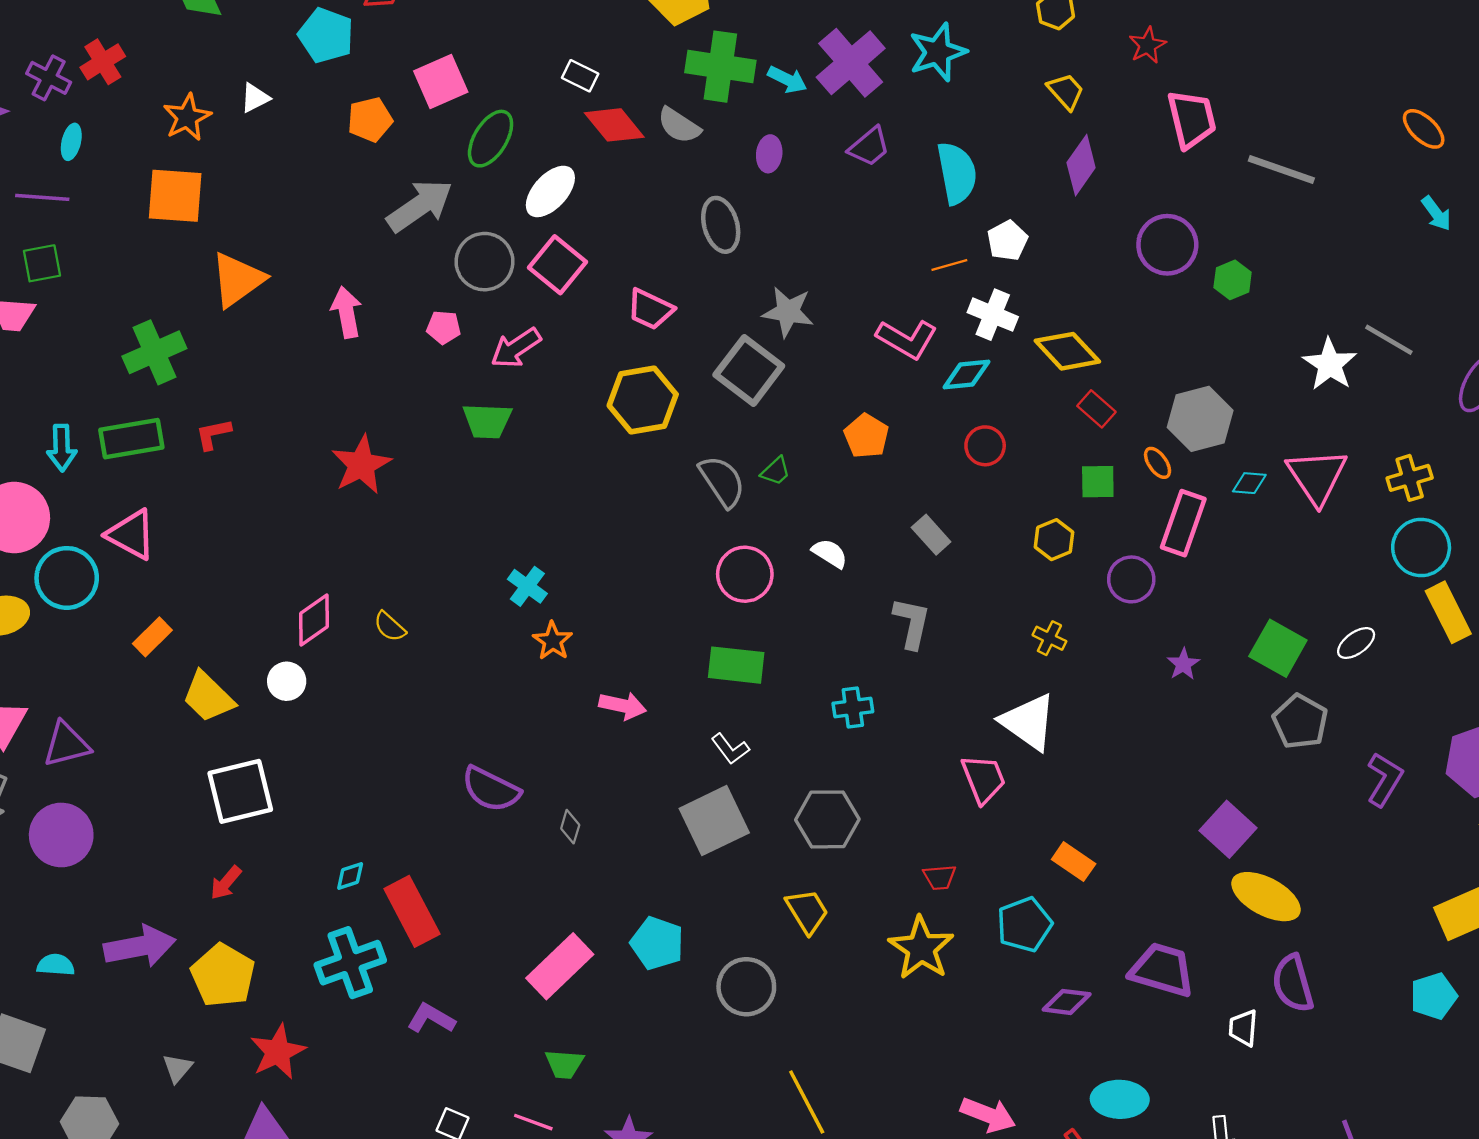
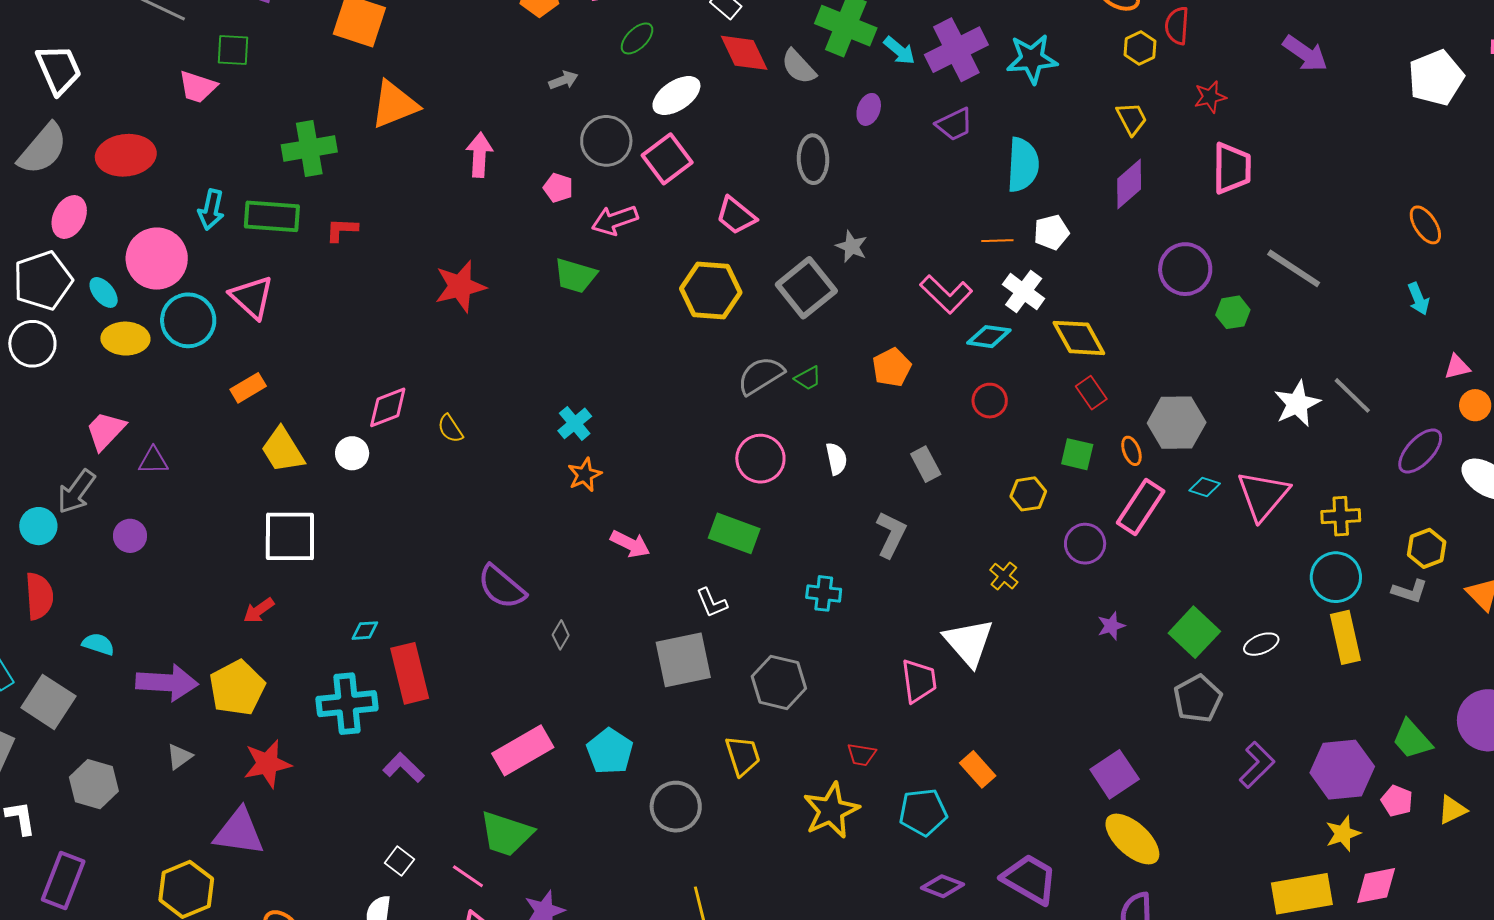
green ellipse: (491, 139) -> (637, 38), size x0.7
gray line: (1281, 170) -> (1294, 268), moved
gray arrow: (420, 206) -> (563, 80), size x0.5
gray star: (788, 312) -> (852, 246), size x0.7
gray semicircle: (722, 481) -> (761, 376), turned -102
white semicircle: (830, 553) -> (836, 459), turned 32
purple triangle: (66, 744) -> (153, 461), size x0.7
purple circle: (61, 835) -> (130, 536), size x0.6
purple arrow: (140, 946) -> (167, 683), moved
green trapezoid: (564, 1064) -> (506, 834), size x1.6

